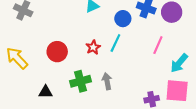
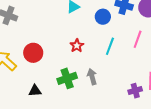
cyan line: (115, 43) -> (110, 46), moved
red circle: (57, 52) -> (33, 53), moved

